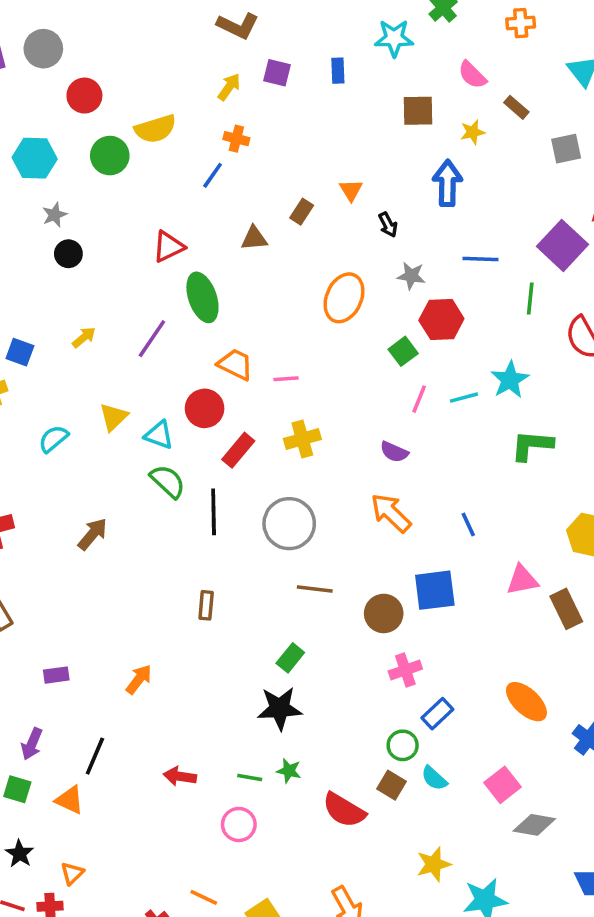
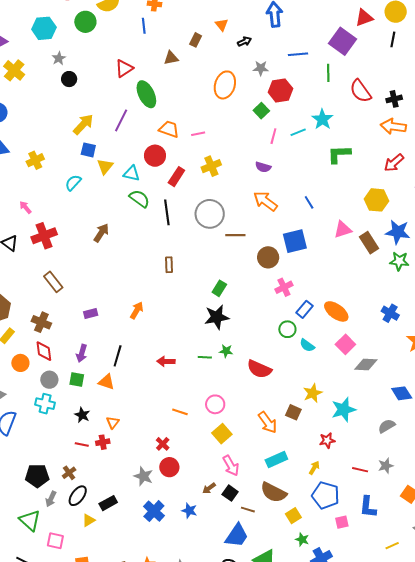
blue line: (213, 175) -> (144, 26), turned -35
black arrow: (388, 225) -> (244, 41), turned -80
yellow arrow: (84, 337) -> (83, 124), size x1.6
blue square: (20, 352) -> (88, 150), moved
brown line: (315, 589) -> (235, 235), moved
orange ellipse: (526, 702) -> (336, 311), moved
brown square: (391, 785) -> (293, 412), moved
pink circle: (239, 824) -> (215, 404), moved
orange line: (204, 897) -> (180, 412), moved

